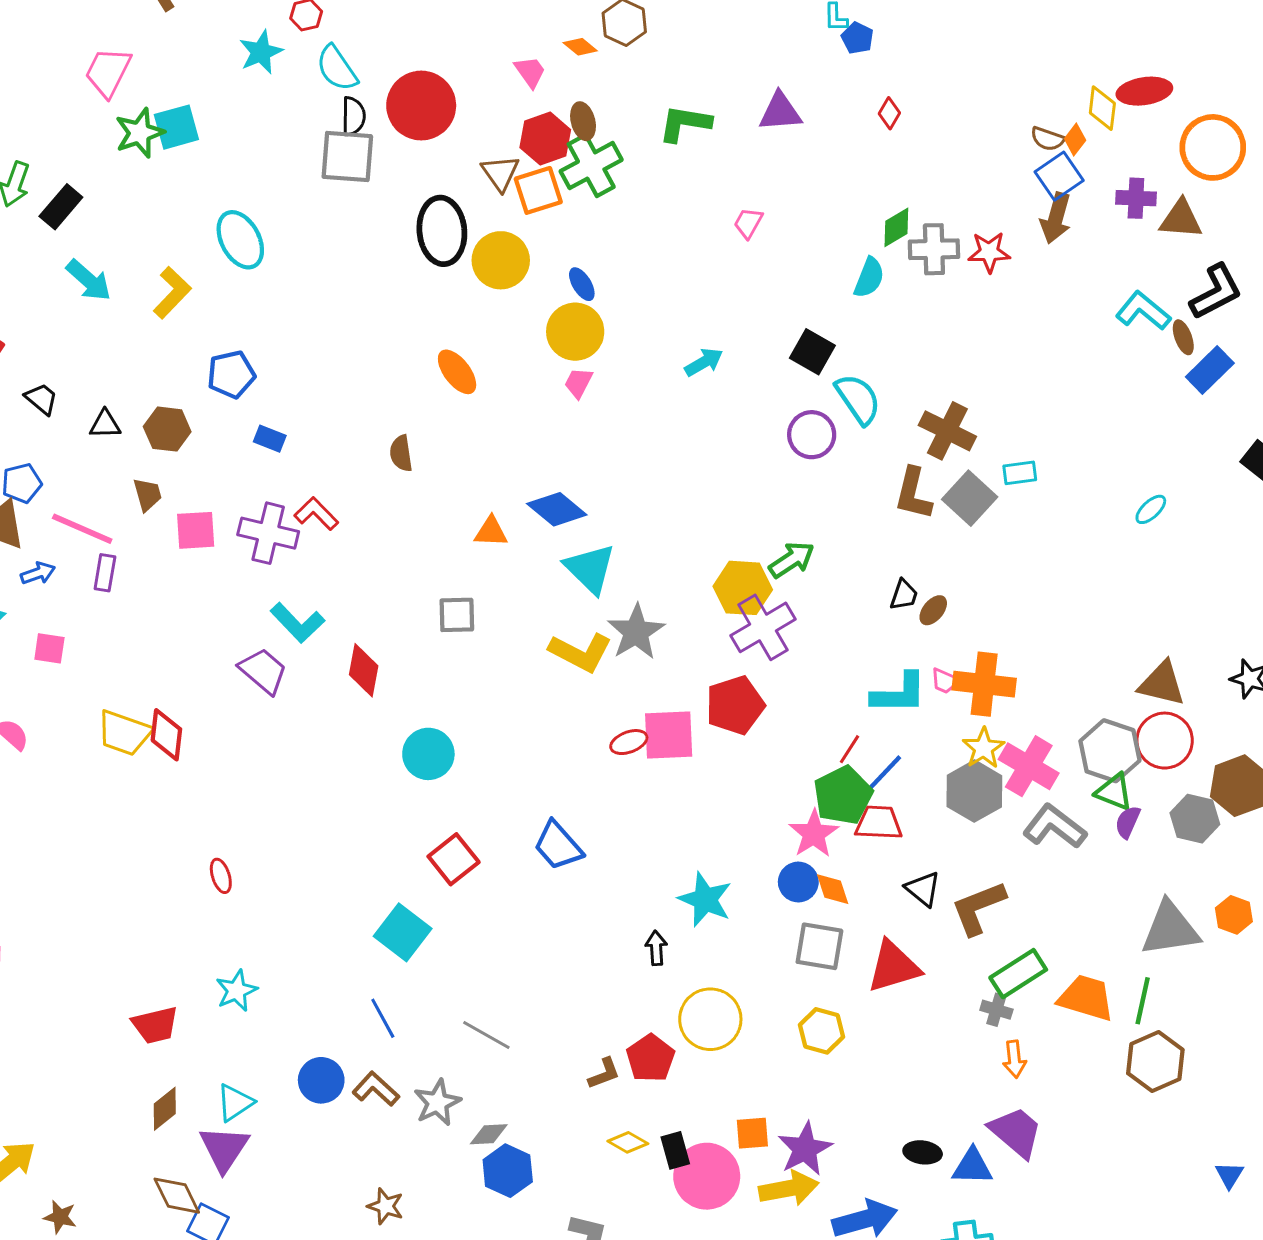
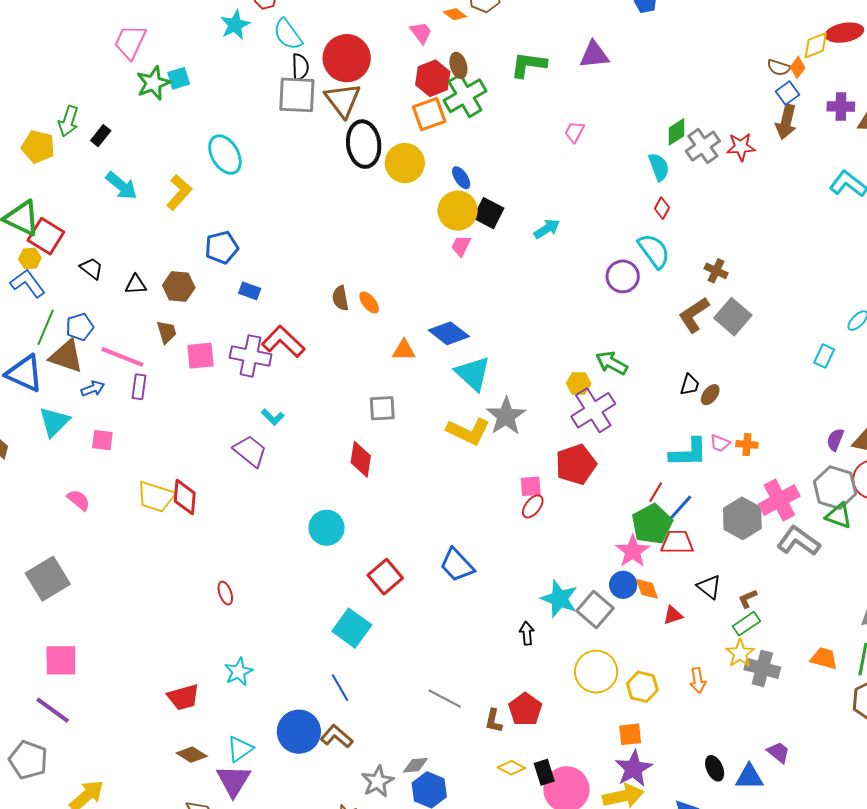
yellow diamond: (1102, 108) -> (816, 45), turned 64
red diamond: (889, 113) -> (662, 208), moved
cyan square: (176, 127) -> (179, 78), size x0.7
brown triangle: (500, 173) -> (343, 100), moved, size x1.4
blue square: (1059, 176) -> (787, 93), size x0.7
black rectangle: (61, 207) -> (101, 136), size x0.7
gray cross: (934, 249) -> (703, 146), turned -32
cyan semicircle: (869, 278) -> (659, 167), turned -40
black square: (812, 352) -> (489, 213), moved
orange ellipse: (457, 372) -> (369, 303), moved, size x0.7
brown cross: (947, 431) -> (716, 271), size x0.6
cyan rectangle: (1020, 473) -> (824, 356), moved, turned -55
brown L-shape: (913, 494) -> (694, 315), turned 45
red L-shape: (316, 514) -> (283, 342), size x1.4
green arrow: (792, 560) -> (612, 363), turned -116
yellow hexagon: (743, 588) -> (579, 383), size x0.6
cyan L-shape: (298, 623) -> (273, 417), size x0.6
red diamond: (364, 670) -> (361, 459), moved
orange cross: (984, 684) -> (747, 444), size x0.5
pink square: (669, 735) -> (531, 486), size x0.6
red ellipse: (629, 742) -> (533, 506), moved, turned -30
yellow star: (984, 748) -> (740, 653), moved
cyan circle: (428, 754) -> (327, 528), moved
pink cross: (1029, 766) -> (779, 500), turned 33
purple semicircle: (1128, 822) -> (835, 440), moved
brown L-shape: (978, 908) -> (748, 599), size x0.5
gray square: (819, 946) -> (595, 609), moved, turned 33
red triangle: (894, 967) -> (673, 615), moved, size x0.5
green rectangle: (1018, 974) -> (746, 624), moved, size x0.7
orange trapezoid: (1086, 998) -> (824, 658), size x0.7
gray cross: (996, 1010) -> (762, 668), size x1.6
yellow circle: (710, 1019) -> (596, 672), moved
gray line: (486, 1035) -> (445, 698), moved
orange arrow: (1014, 1059) -> (698, 680), moved
brown L-shape: (604, 1073) -> (494, 721), turned 125
blue circle: (321, 1080) -> (299, 732), size x1.4
gray star: (437, 1103) -> (378, 781), moved
brown diamond: (165, 1109) -> (192, 755), turned 72
purple trapezoid: (1016, 1132) -> (778, 752), size x0.6
orange square: (752, 1133) -> (630, 734), moved
black ellipse: (923, 1152) -> (715, 768), turned 60

